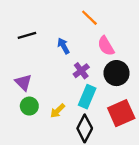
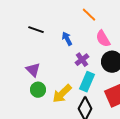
black line: (27, 35) -> (36, 30), turned 35
yellow arrow: (58, 111) -> (62, 94), size x1.5

